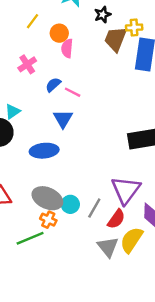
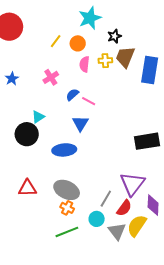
yellow cross: (134, 28) -> (105, 61), moved
orange circle: (59, 33) -> (78, 43), moved
cyan circle: (70, 204) -> (97, 219), moved
green line: (30, 238) -> (67, 232), moved

